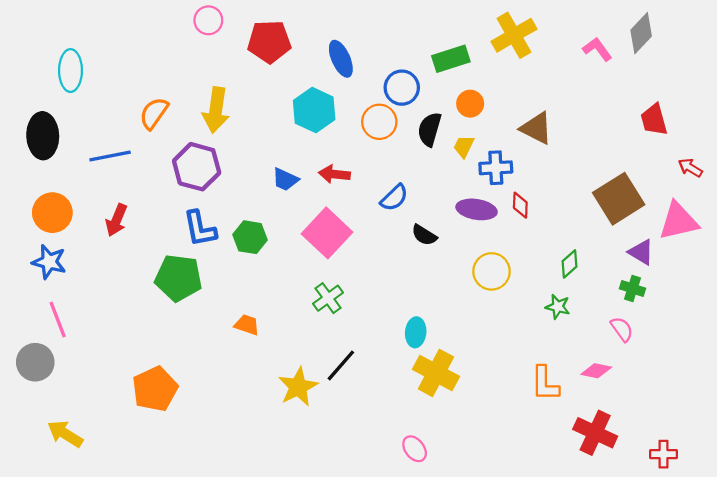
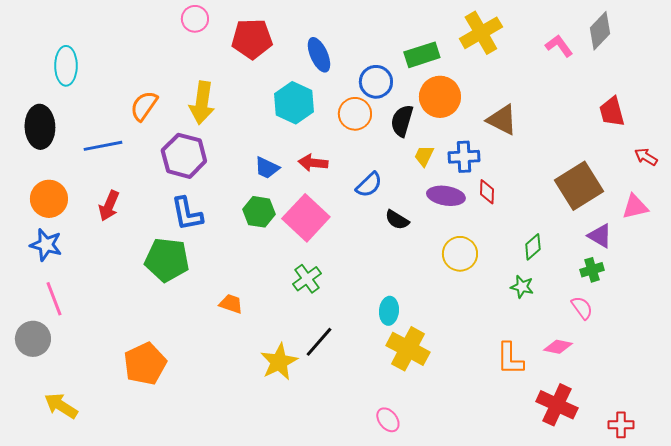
orange circle: (470, 104) -> (440, 97), size x1.6
yellow trapezoid: (464, 146) -> (424, 156), moved
pink triangle: (678, 221) -> (635, 207), size x0.7
green hexagon: (250, 237) -> (259, 212), moved
green cross: (633, 288) -> (592, 270), turned -35

